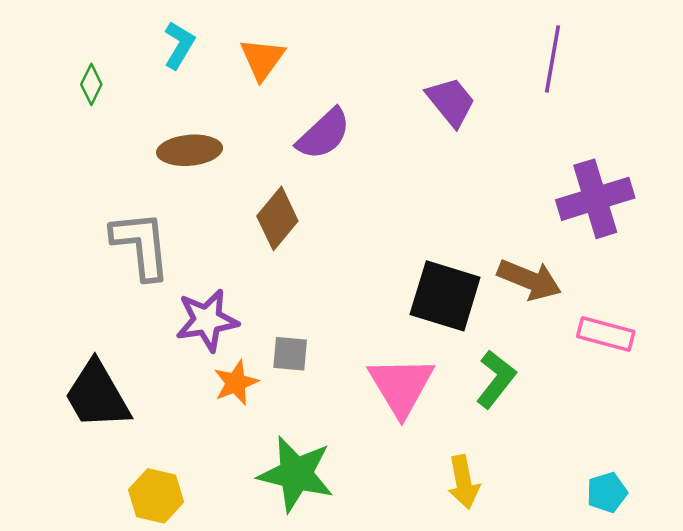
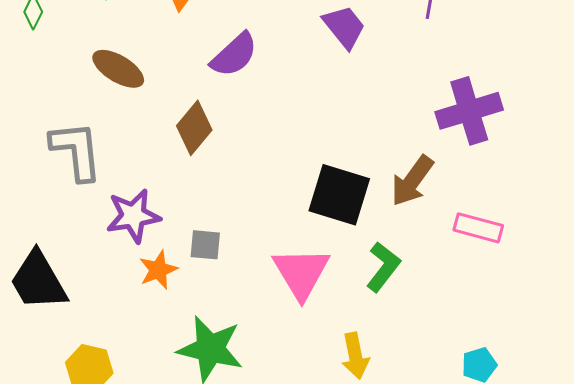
brown ellipse: (190, 150) -> (118, 69), turned 36
brown arrow: (529, 280) -> (412, 181), turned 104

